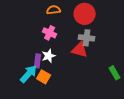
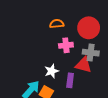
pink cross: (50, 33) -> (66, 45), moved, turned -32
purple rectangle: (38, 61) -> (70, 80), moved

